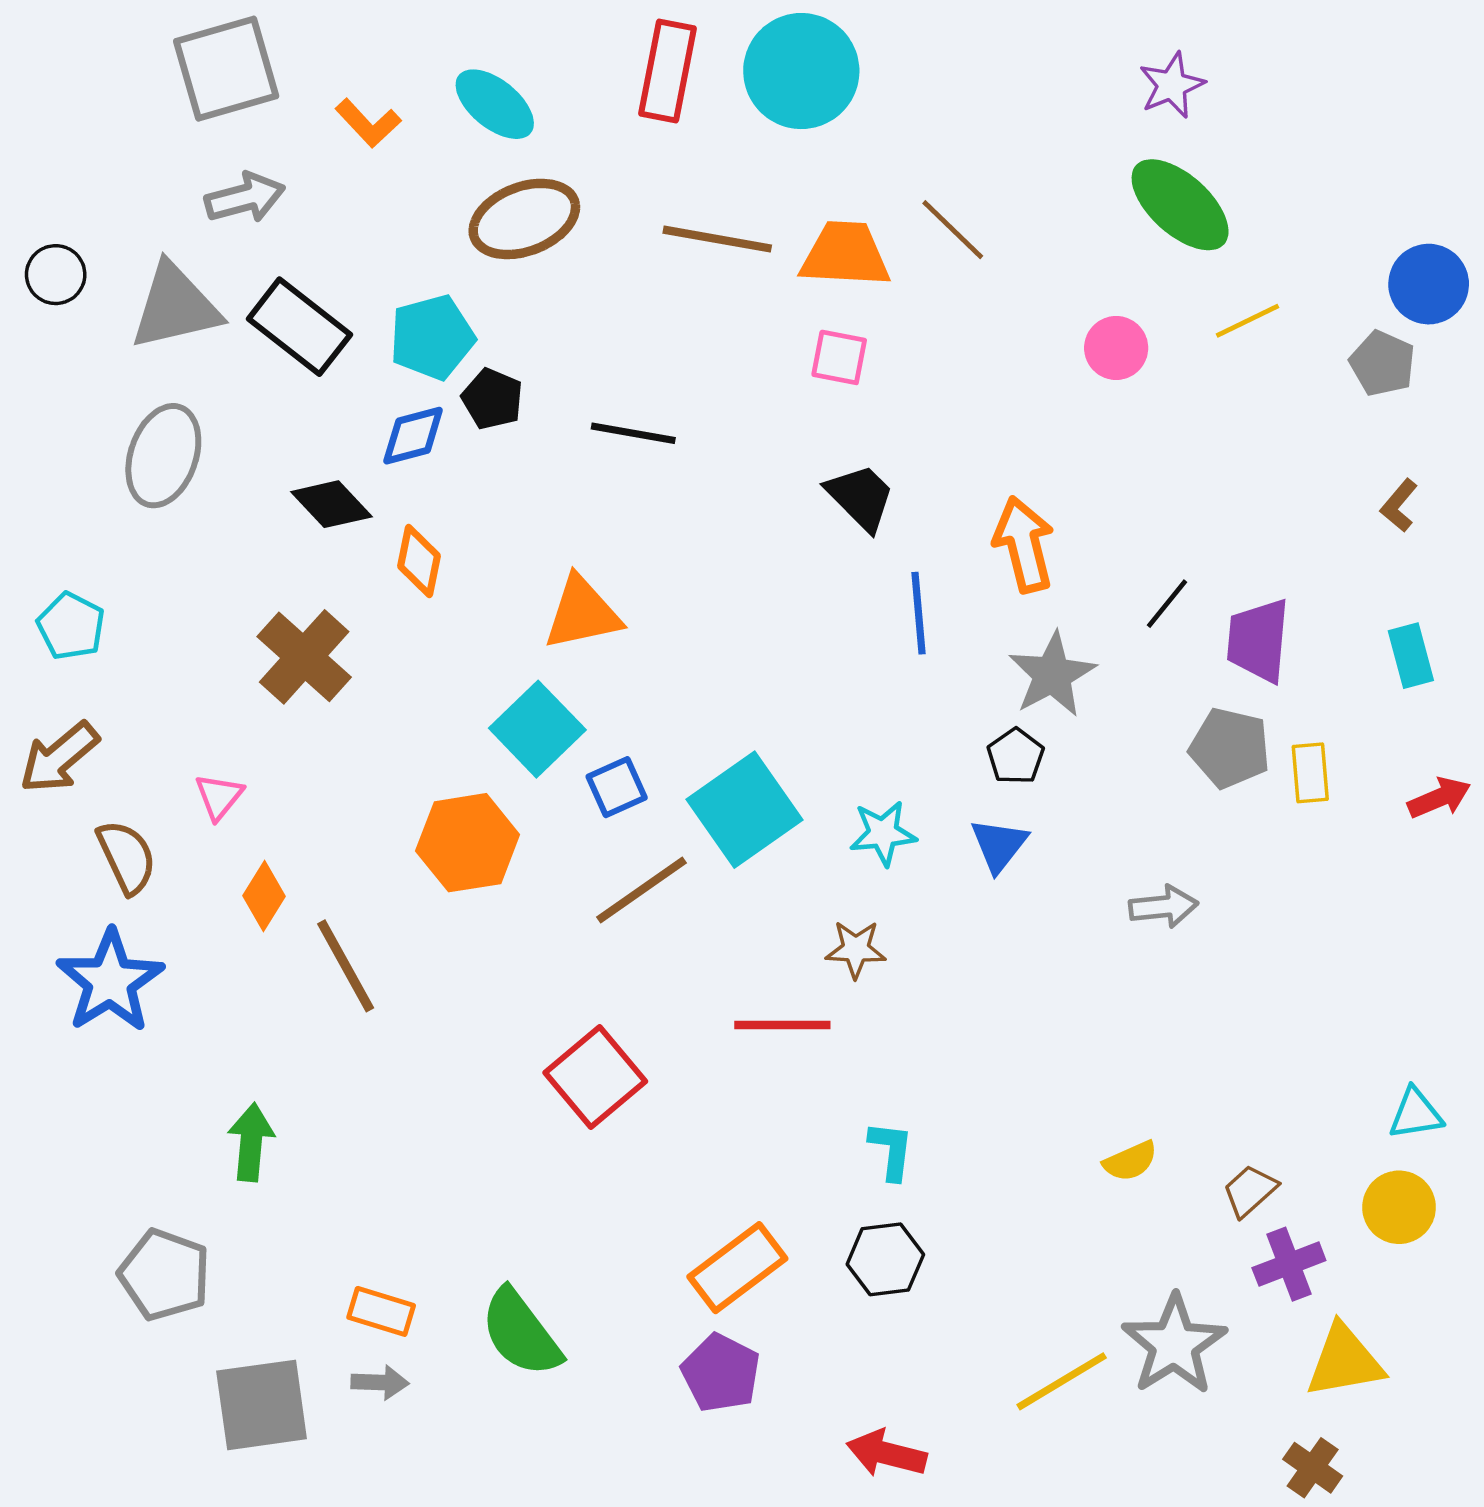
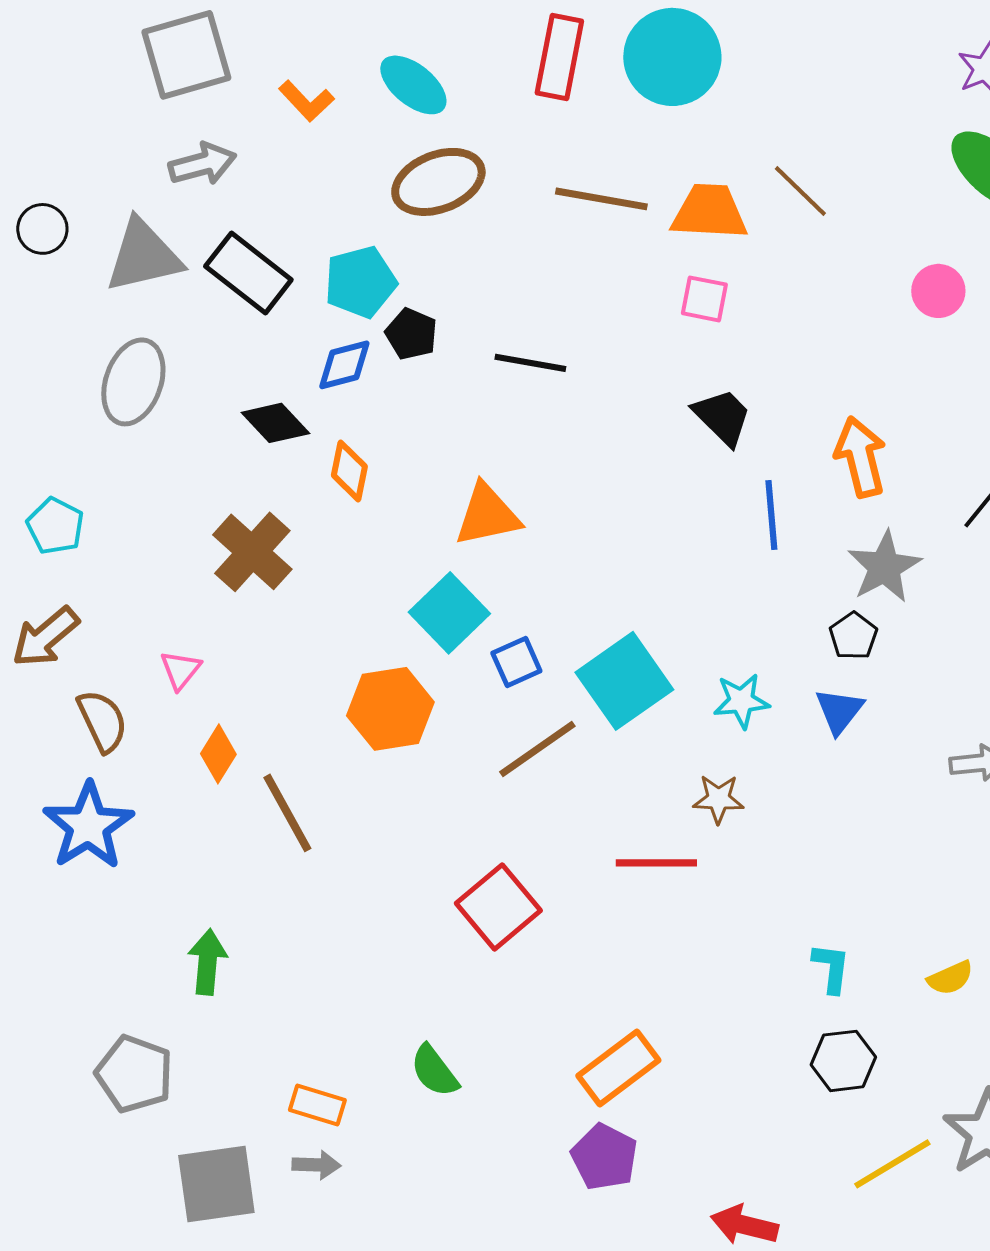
cyan L-shape: (891, 1150) -> (831, 968), moved
black hexagon: (885, 1259) -> (843, 1061), moved
green semicircle: (521, 1333) -> (434, 1071), moved, size x0.7

